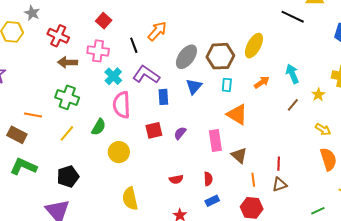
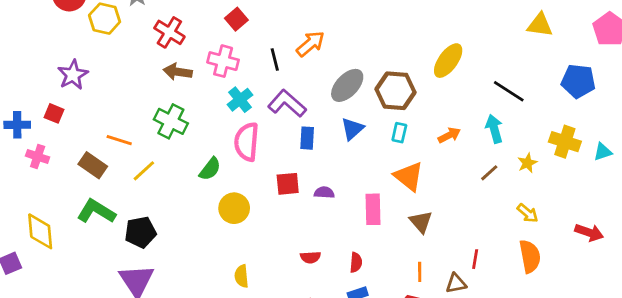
black line: (293, 17) -> (509, 91), moved
yellow ellipse: (254, 46) -> (448, 61), moved
yellow line: (67, 133) -> (144, 171), moved
purple semicircle: (180, 133) -> (324, 192), turned 48
brown triangle: (239, 155) -> (421, 222), moved
red line: (279, 164) -> (475, 259), moved
black pentagon: (68, 176) -> (140, 232), moved
yellow semicircle: (130, 199) -> (242, 276), size x0.7

